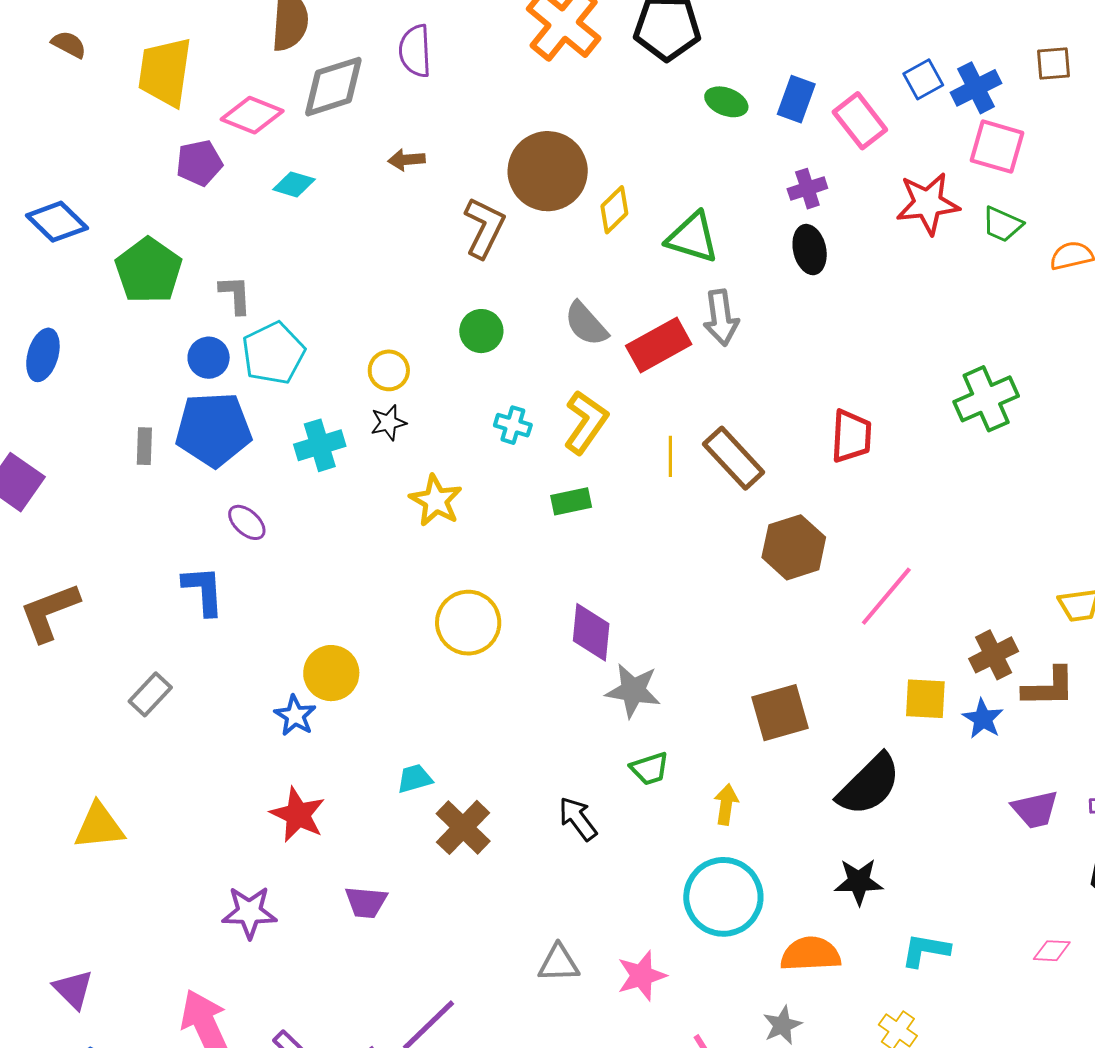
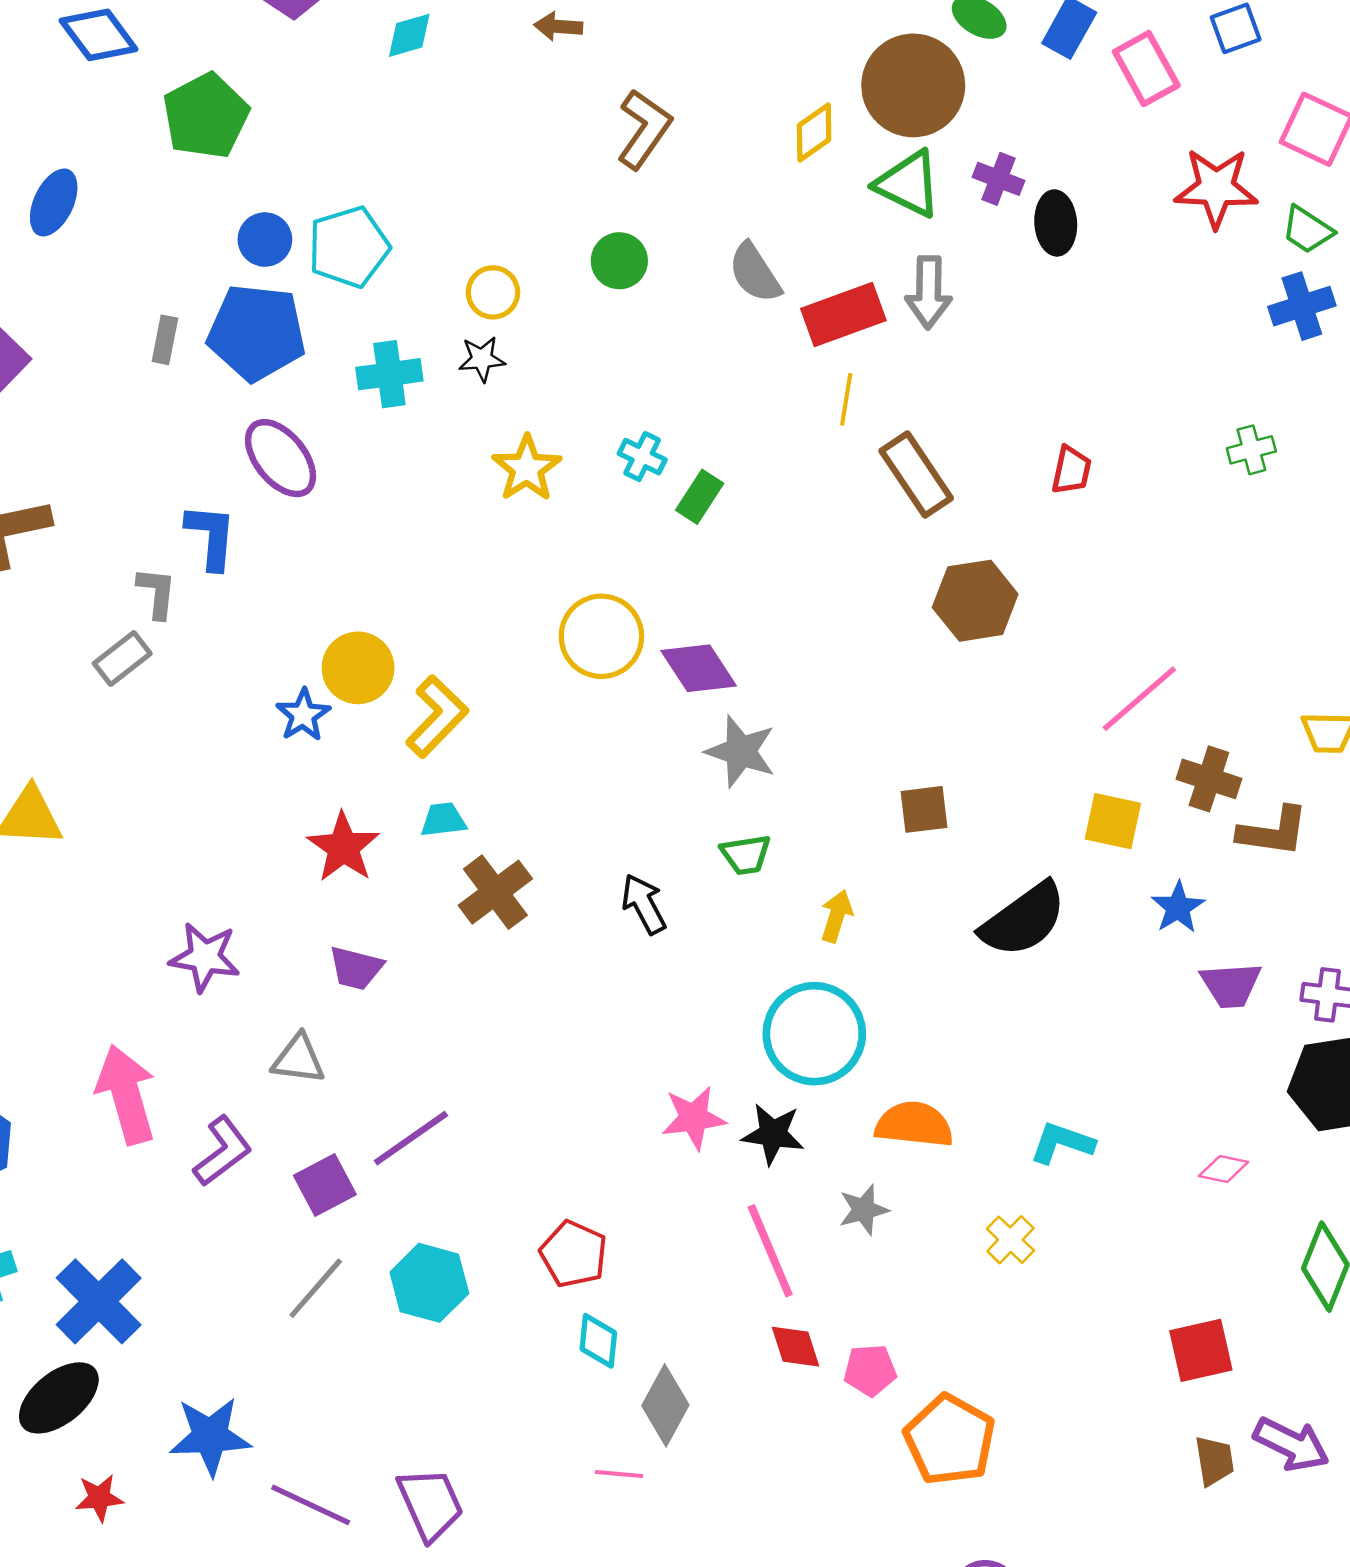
blue cross: (976, 88) -> (1302, 306), moved
brown circle: (548, 171) -> (913, 85), moved
cyan diamond: (294, 184) -> (409, 35), turned -42
purple cross: (807, 189) -> (999, 179), moved, turned 30
gray L-shape: (235, 295) -> (157, 593), moved
green cross: (986, 399) -> (1251, 450), size x0.6
yellow L-shape: (586, 422) -> (437, 717), moved
cyan cross: (513, 425) -> (642, 457), moved
red trapezoid: (851, 436) -> (1071, 470), size x0.7
yellow line: (670, 456) -> (846, 399), moved
green rectangle: (571, 501) -> (700, 497), turned -54
purple ellipse: (247, 522) -> (281, 458), size x1.6
pink line: (886, 596) -> (1139, 699), moved
yellow circle: (468, 623) -> (601, 636), moved
purple diamond: (591, 632) -> (699, 668), turned -48
brown cross: (994, 655) -> (1209, 779), turned 36
brown square: (780, 713) -> (924, 809), size x0.7
blue star: (983, 719) -> (1178, 907), moved
red star: (298, 815) -> (343, 847), moved
black star: (859, 882) -> (773, 1134), moved
gray triangle: (559, 963) -> (298, 1059), moved

